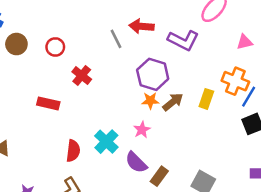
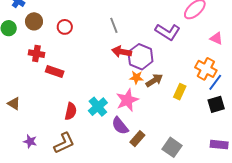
red arrow: (141, 26) -> (122, 52), moved
pink triangle: (245, 42) -> (216, 38), turned 32
red cross: (82, 76) -> (36, 54), moved, turned -35
yellow rectangle: (206, 99) -> (180, 92), moved
pink star: (142, 130) -> (127, 100), size x1.6

